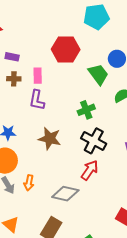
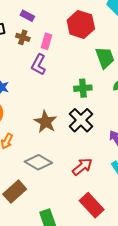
brown star: (50, 139) -> (45, 122), moved
red arrow: (90, 170) -> (82, 167), moved

